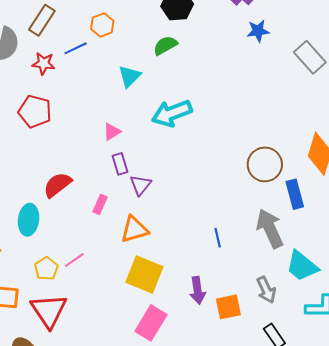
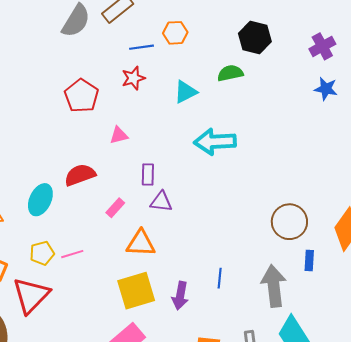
red star: (44, 63) -> (133, 78), moved, turned 30
pink triangle: (112, 132) -> (119, 135), moved
purple triangle: (140, 185) -> (161, 202), turned 40
blue rectangle: (295, 194) -> (309, 260), size x0.7
yellow square: (144, 274) -> (136, 291), turned 33
purple arrow: (197, 290) -> (180, 296), moved

